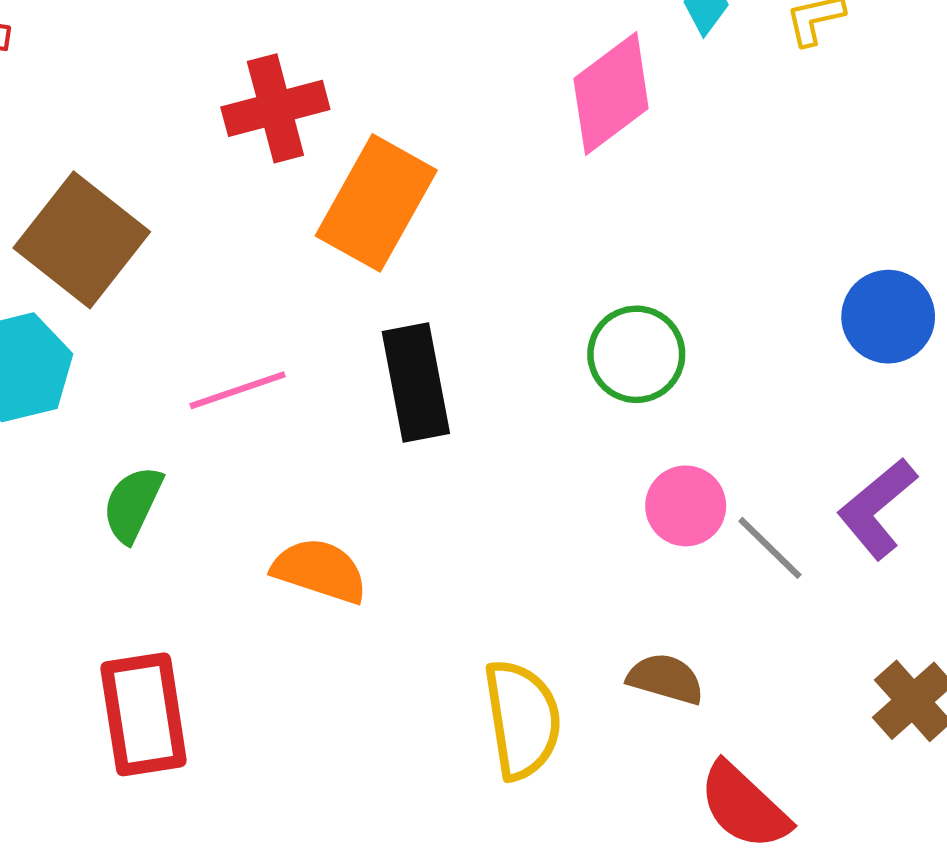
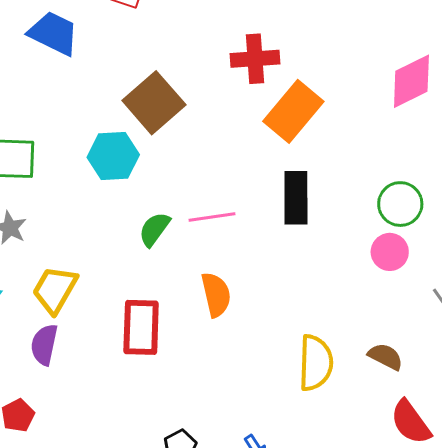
pink line: (238, 390) -> (212, 217), moved
pink circle: (686, 506) -> (390, 252), moved
orange semicircle: (320, 571) -> (216, 295), moved, turned 48

